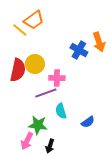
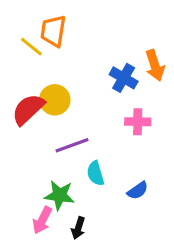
orange trapezoid: (34, 20) -> (53, 31), turned 135
red semicircle: (18, 70) -> (28, 109), turned -145
pink cross: (57, 78) -> (138, 122), moved

